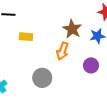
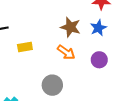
orange arrow: (62, 51) -> (66, 52), turned -60

